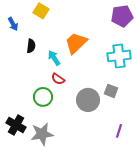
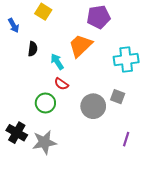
purple pentagon: (122, 16) -> (99, 17), moved

